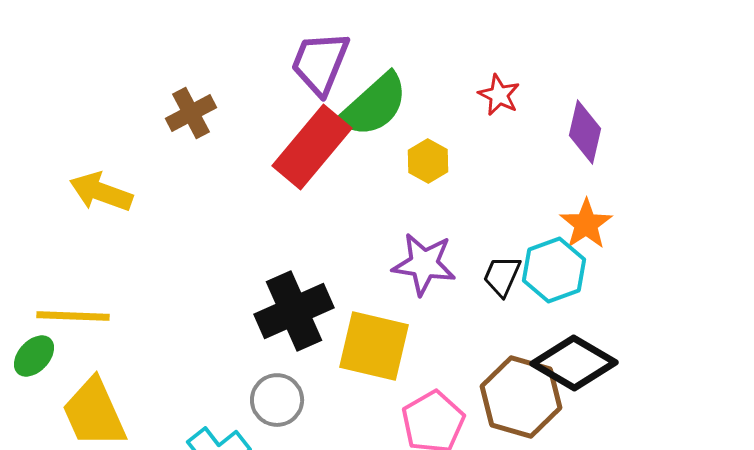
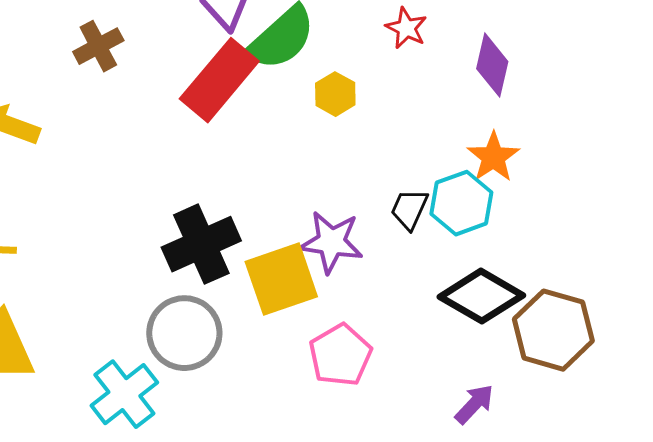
purple star: (424, 264) -> (331, 242), moved
yellow square: (374, 346) -> (281, 279), turned -32
brown hexagon: (521, 397) -> (553, 330), moved
gray circle: (277, 400) -> (184, 333), size x1.4

